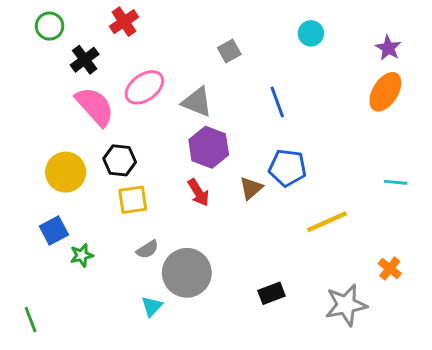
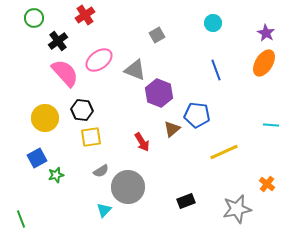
blue line: (277, 102) -> (216, 70), moved
purple hexagon: (209, 147) -> (159, 93), moved
red arrow: (198, 193) -> (142, 142), moved

